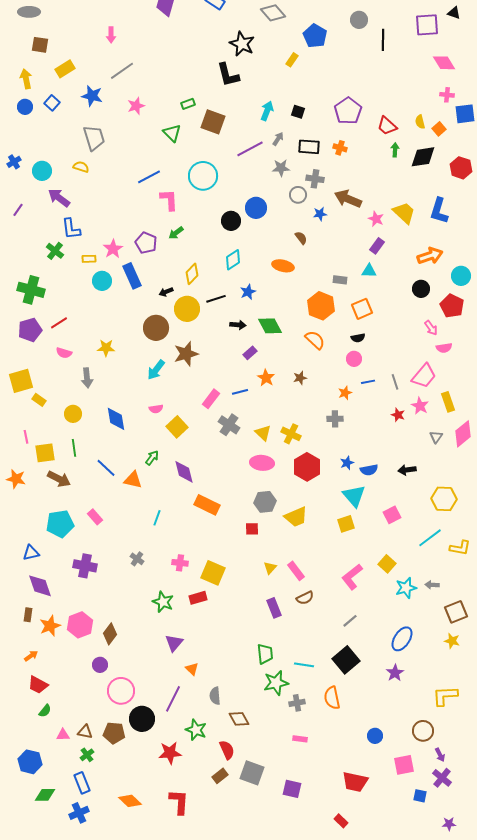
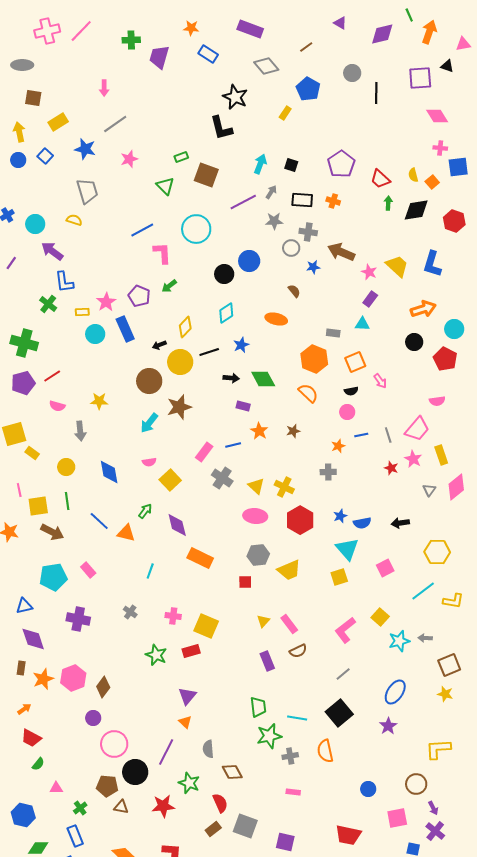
pink arrow: (431, 328) -> (380, 381), moved
purple rectangle: (250, 353) -> (243, 406), turned 56
purple triangle: (174, 643) -> (187, 696), moved
brown triangle: (85, 732) -> (121, 807), moved

